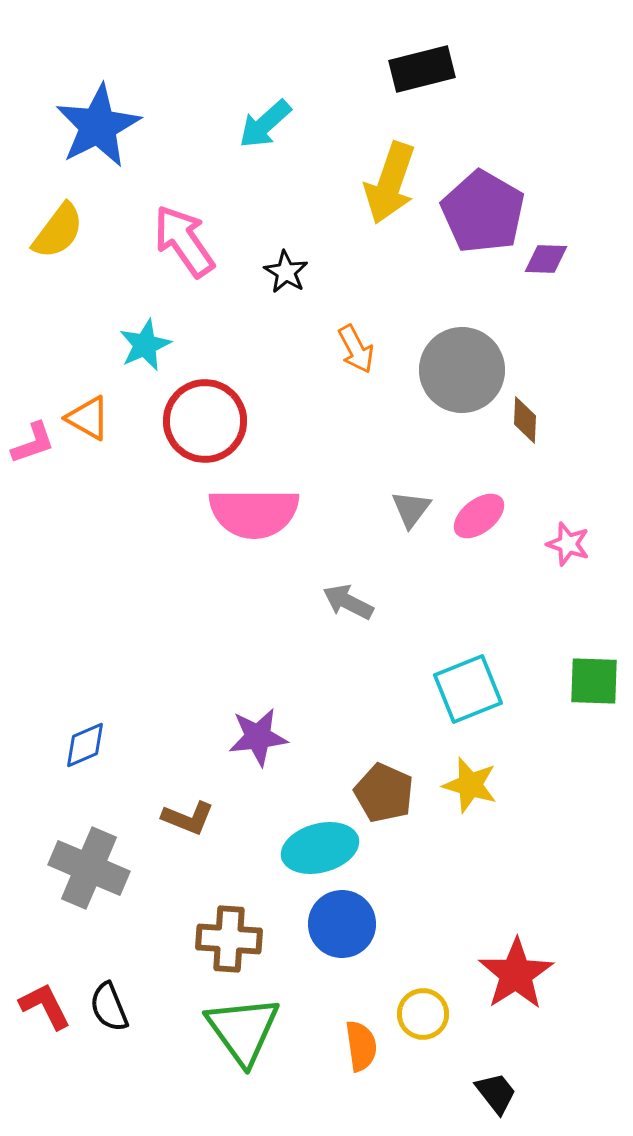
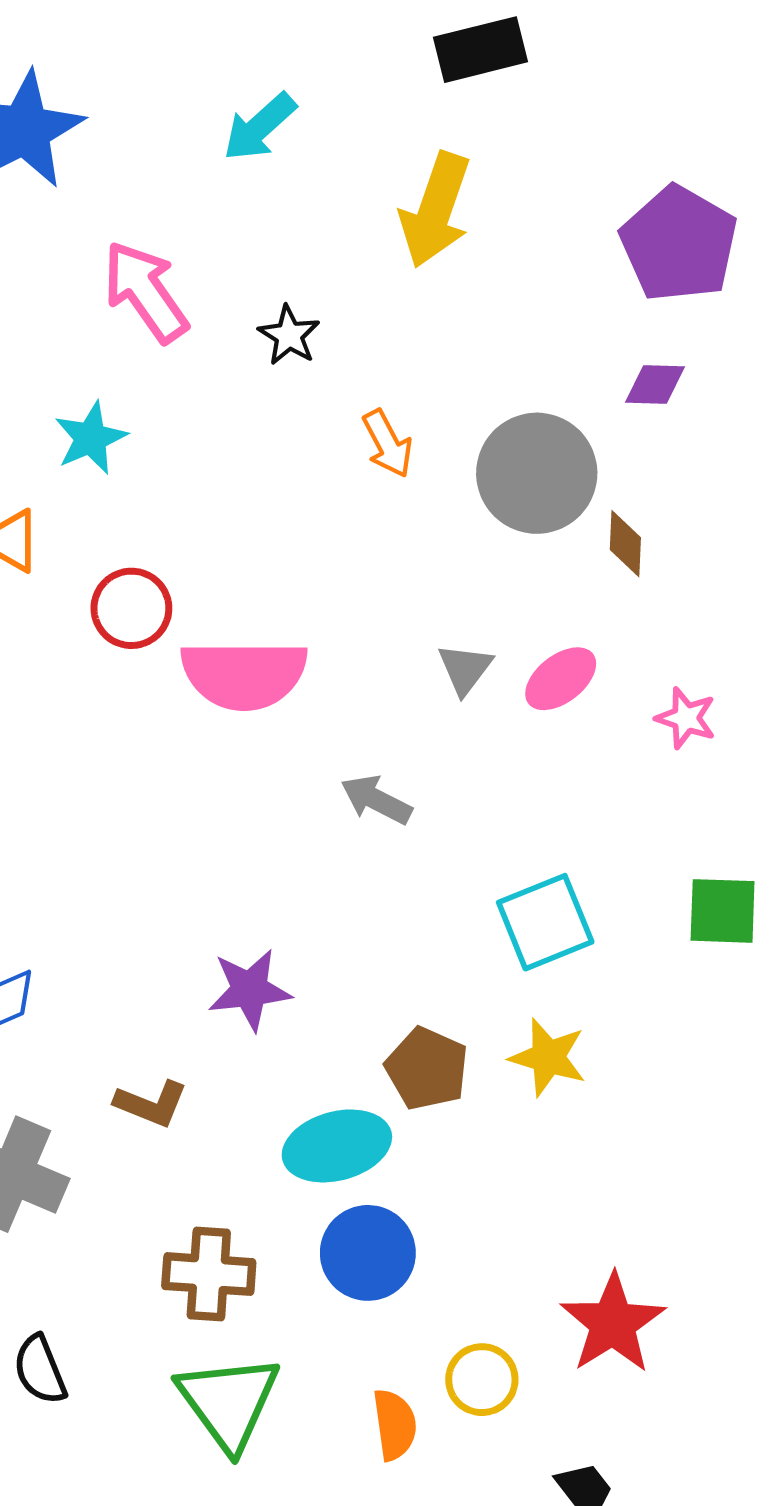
purple pentagon: (483, 212) -> (679, 244), moved
purple diamond: (546, 259) -> (655, 385), moved
red circle: (205, 421) -> (131, 608), moved, size x0.7

